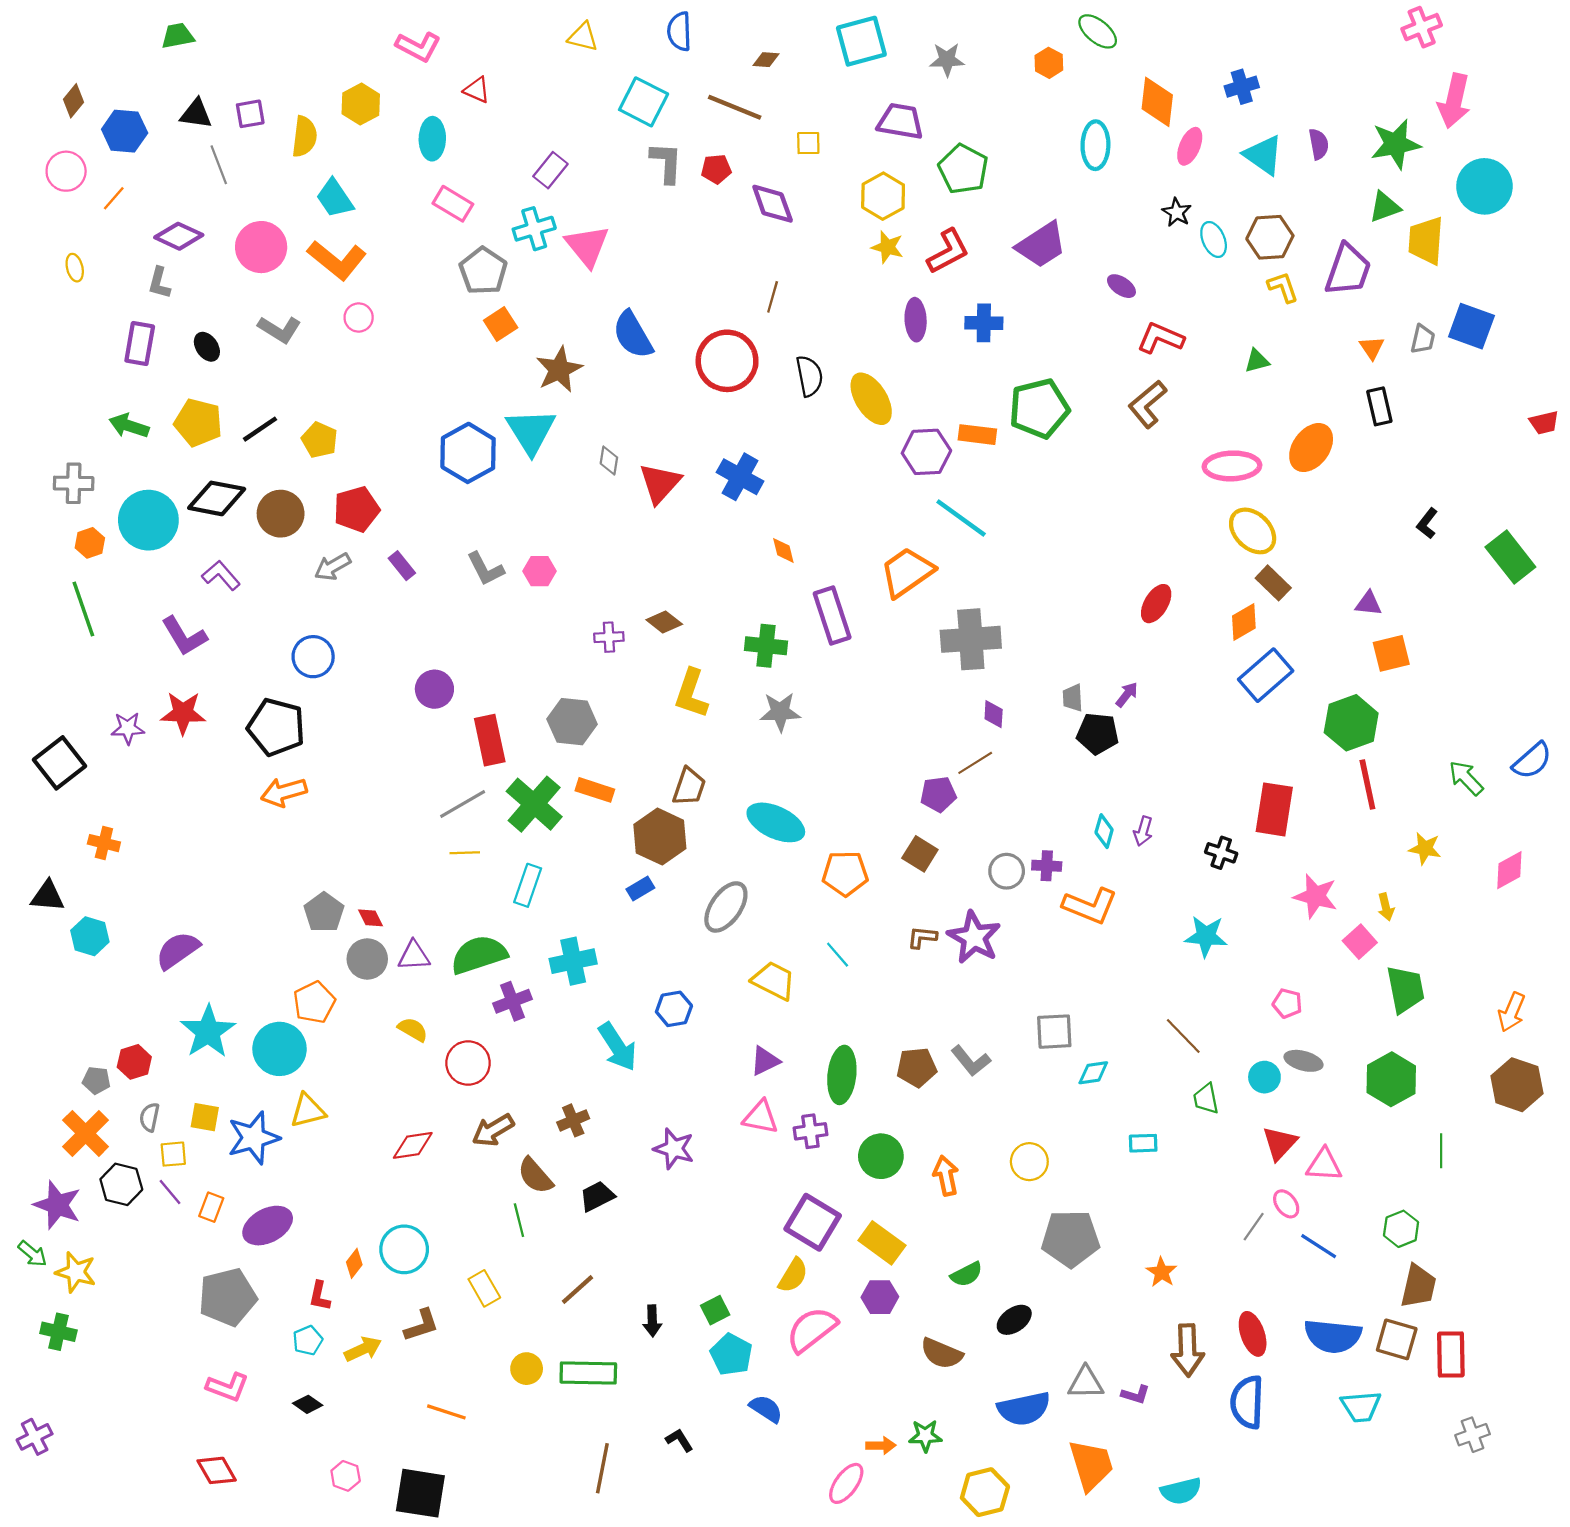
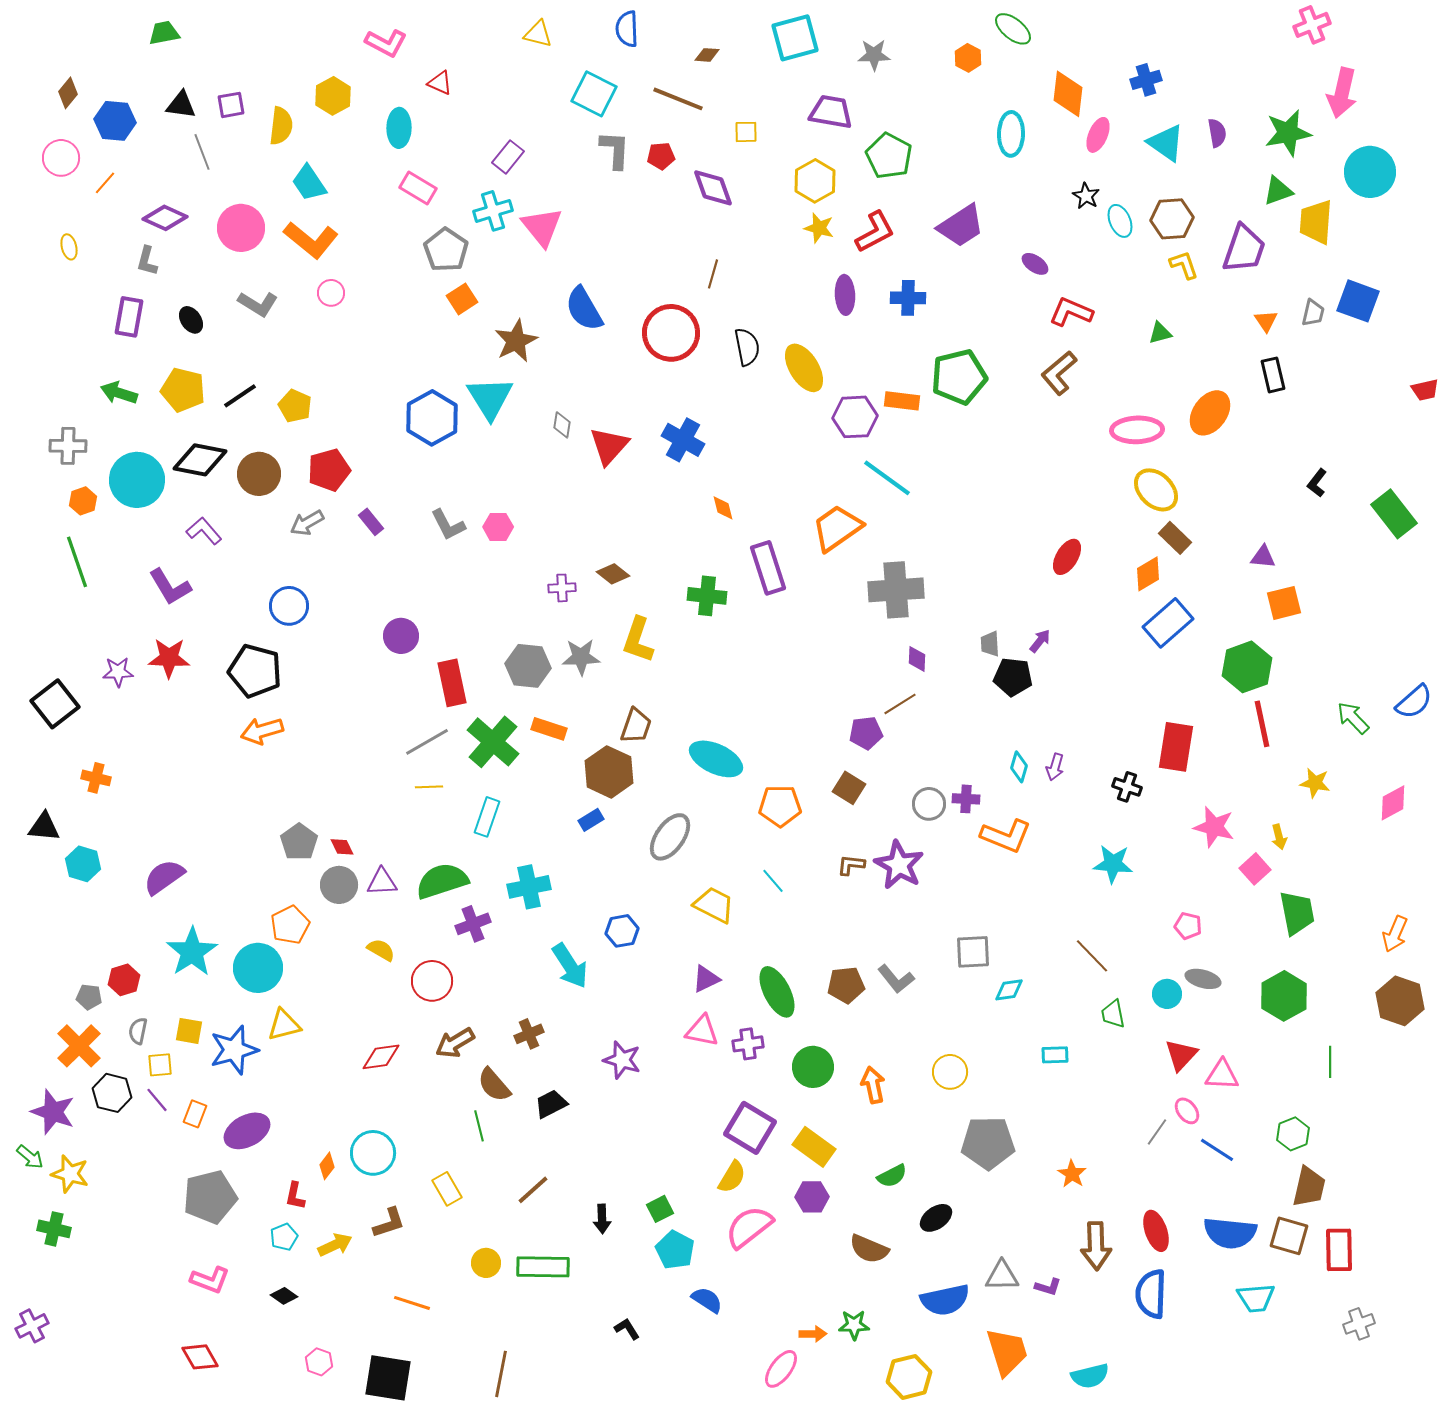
gray star: (780, 712) -> (581, 657), moved
green ellipse: (842, 1075) -> (777, 992), turned -33
brown line: (602, 1468) -> (501, 1374), moved

